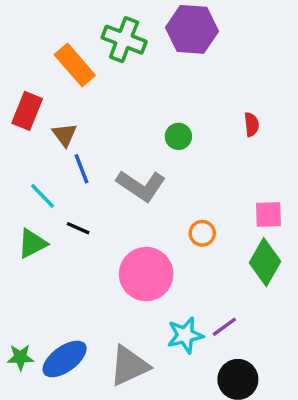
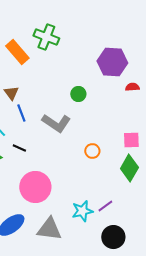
purple hexagon: (192, 29) -> (112, 62), moved
red semicircle: (251, 125) -> (132, 87), moved, turned -88
pink circle: (146, 274) -> (35, 187), moved
gray triangle: (129, 366) -> (49, 229), turned 32

